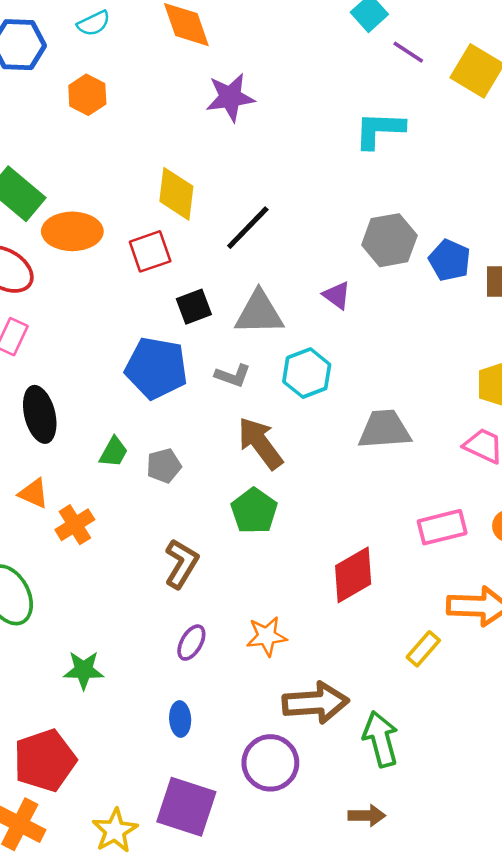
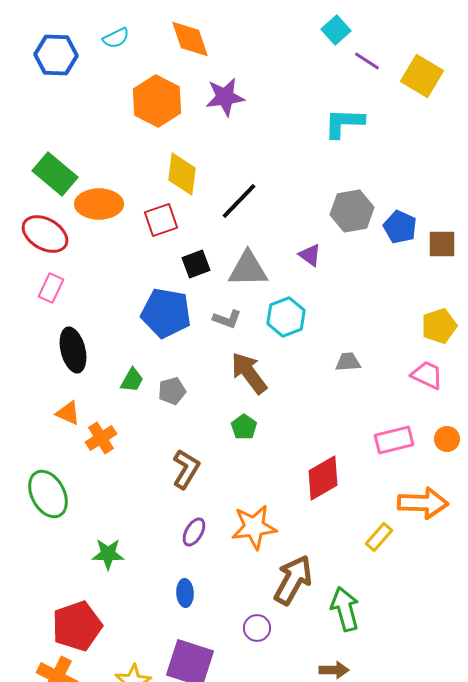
orange hexagon: (87, 95) -> (157, 101), moved, size x1.6
gray trapezoid: (384, 429) -> (348, 362), size x0.6
green pentagon: (254, 511) -> (244, 427), size x0.7
orange star: (267, 636) -> (254, 527), size x1.4
brown arrow: (315, 703) -> (293, 580), turned -57
purple circle: (270, 763) -> (257, 628), size x0.6

